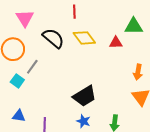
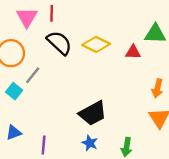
red line: (74, 12) -> (52, 13), moved
yellow diamond: (84, 38) -> (96, 44), turned -30
blue triangle: (19, 116) -> (14, 133), turned -32

